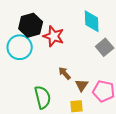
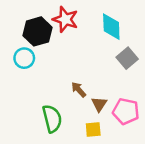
red star: (54, 36) -> (65, 19), moved
cyan circle: (20, 47) -> (24, 58), size x0.7

